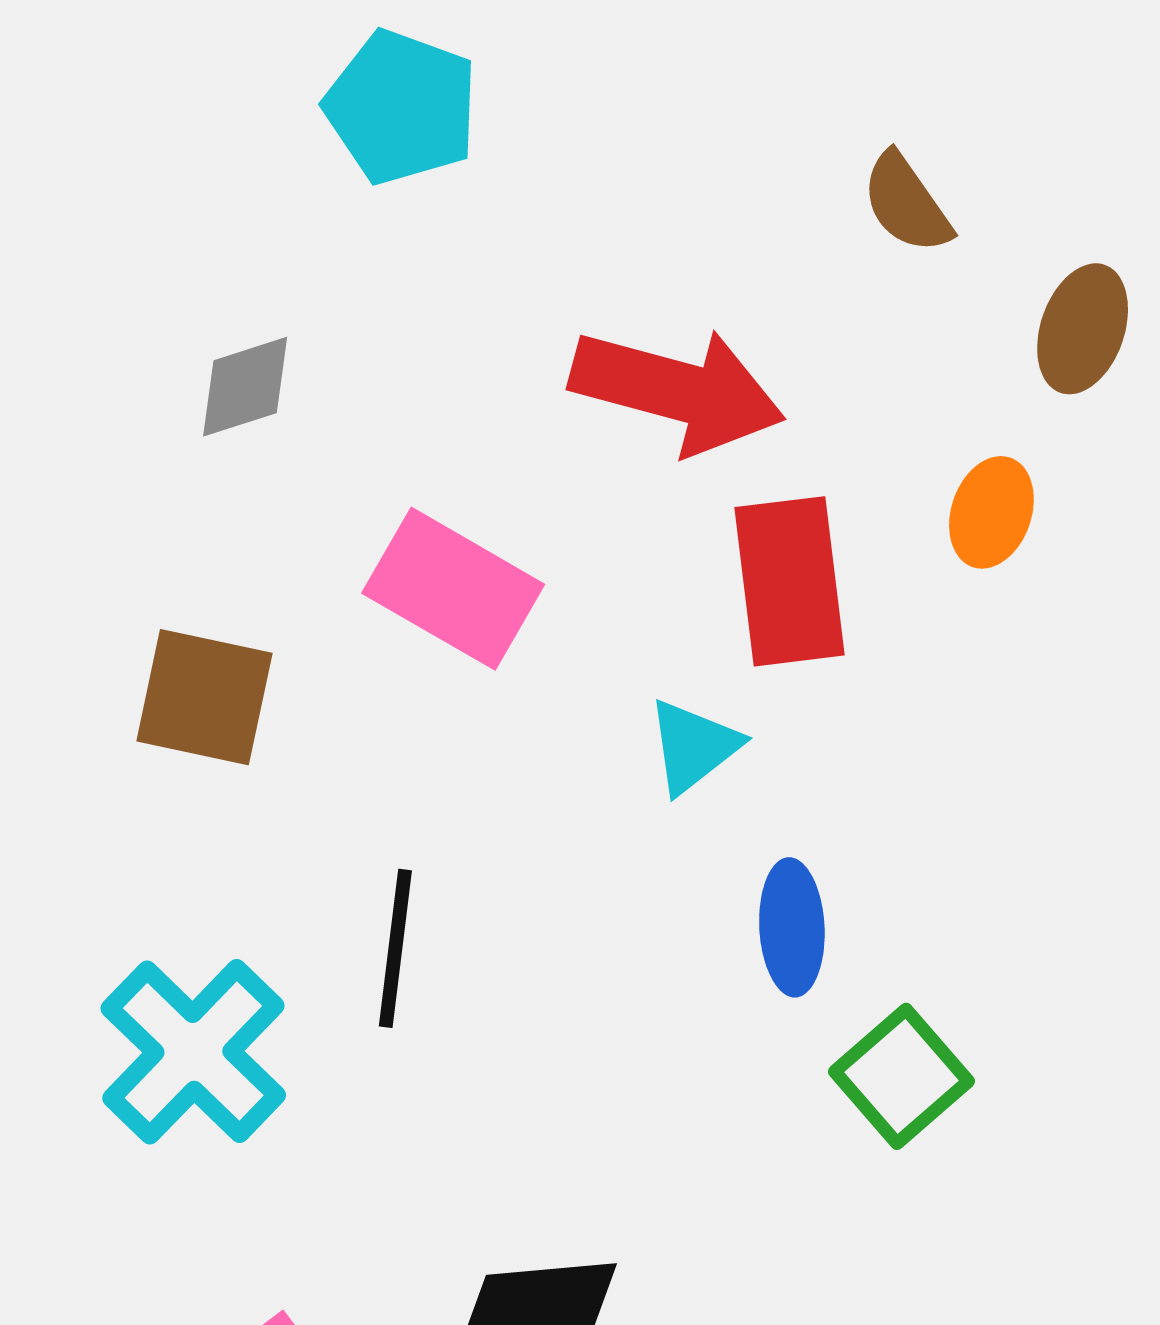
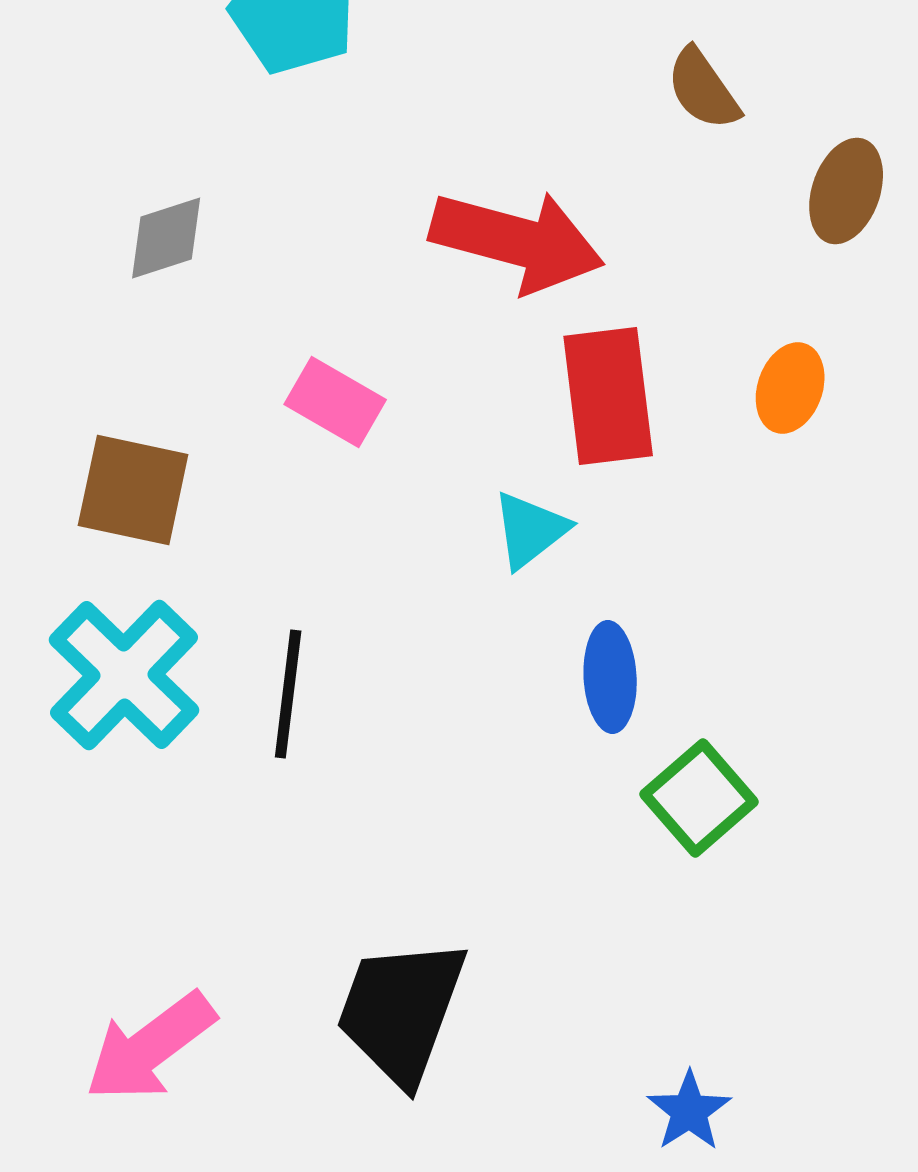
orange ellipse: (991, 512) -> (790, 388), moved
pink rectangle: (453, 589) -> (335, 402), size x0.7
cyan cross: (193, 1052) -> (124, 675), moved

